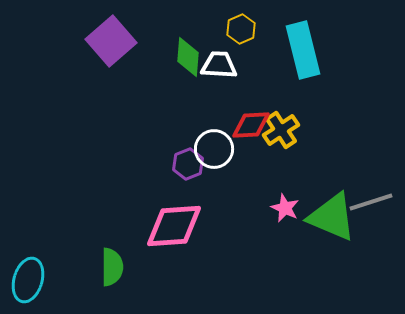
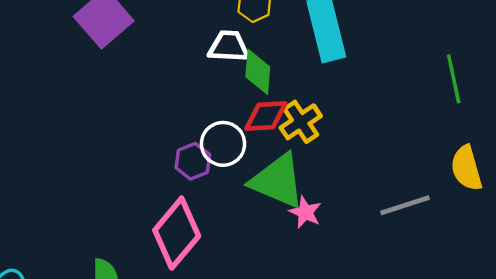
green diamond: (188, 57) -> (258, 72), moved
green triangle: (332, 217) -> (278, 181), moved
pink diamond: (174, 226) -> (177, 233), turned -46

